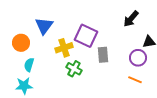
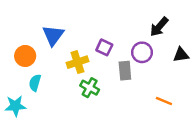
purple square: (86, 36) -> (104, 47), size x0.6
purple circle: (138, 58) -> (142, 52), moved
cyan star: (24, 86) -> (15, 106), moved

